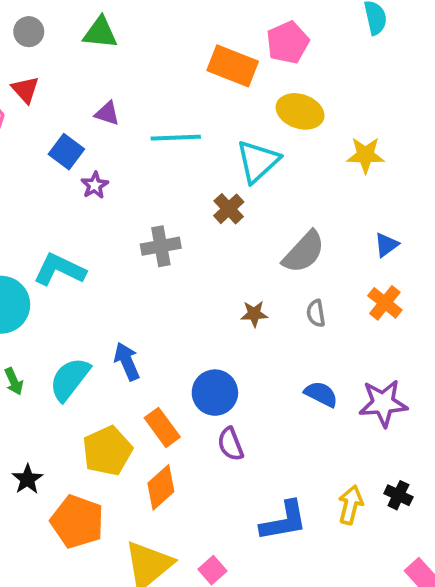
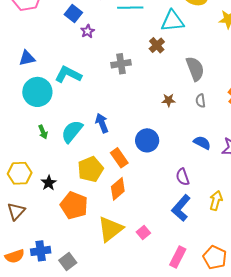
cyan triangle: (258, 161) -> (172, 21), turned 35
gray semicircle: (304, 252) -> (195, 69), turned -65
purple semicircle: (230, 444) -> (183, 177), moved
blue L-shape: (284, 521) -> (181, 208), turned 140

